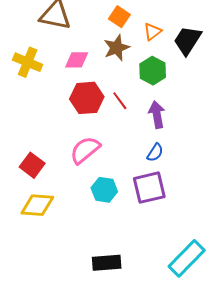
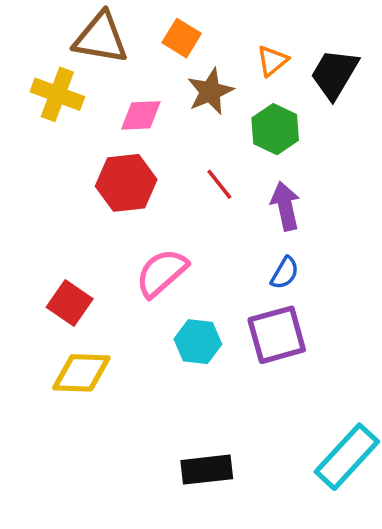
orange square: (119, 17) -> (182, 38), moved
yellow cross: (28, 62) -> (57, 94), moved
red hexagon: (87, 98) -> (126, 183), moved

